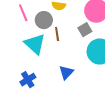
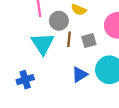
gray square: (85, 30) -> (89, 41), moved
blue triangle: (66, 72) -> (80, 75), moved

